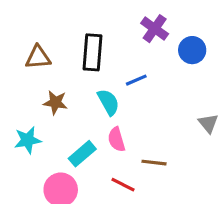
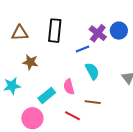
purple cross: (155, 29) -> (98, 33), moved
cyan semicircle: (108, 102) -> (92, 71), moved

